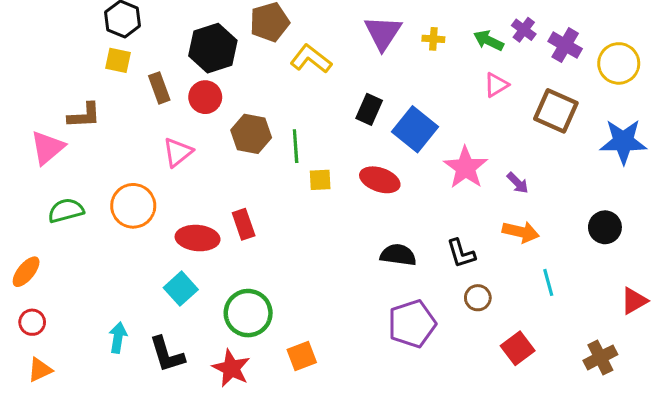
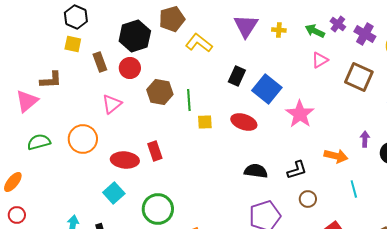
purple arrow: (518, 183) -> (365, 139), moved, turned -133
black L-shape: (461, 253) -> (297, 170), turned -90

